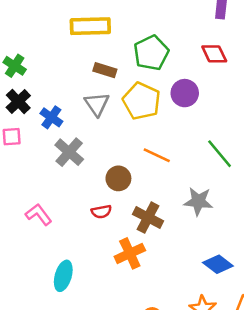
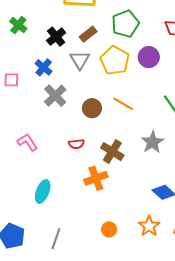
brown rectangle: (105, 70) -> (88, 34), turned -60
black cross: (18, 102) -> (56, 37), moved
brown circle: (118, 178) -> (92, 108), moved
gray star: (198, 201) -> (152, 142), turned 30

